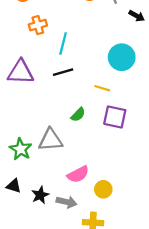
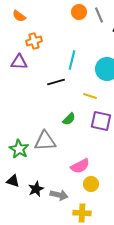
cyan line: (63, 43) -> (72, 60), moved
purple triangle: (21, 72) -> (19, 62), moved, size x0.7
pink semicircle: (78, 174) -> (80, 166), moved

